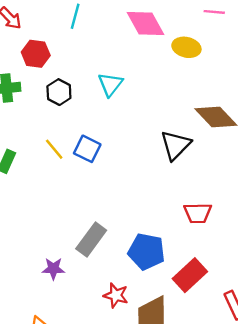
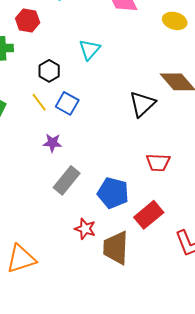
yellow ellipse: (186, 47) -> (175, 21), moved
black hexagon: (59, 92) -> (49, 71), moved
purple star: (53, 269) -> (52, 143), moved

